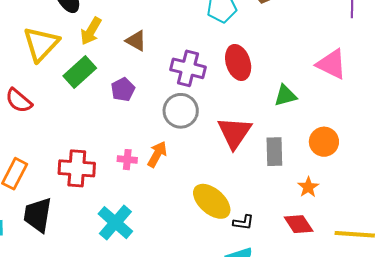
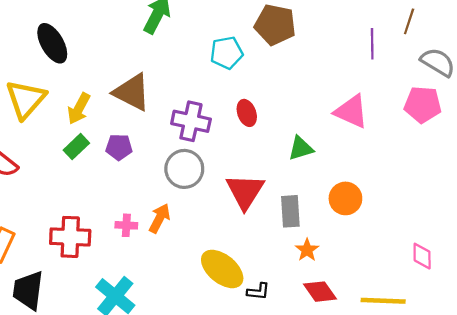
yellow arrow: (91, 31) -> (79, 109), moved
brown triangle: (136, 41) -> (132, 92), size x1.6
red ellipse: (238, 62) -> (247, 113), size x0.7
green rectangle: (80, 72) -> (76, 147), moved, size x0.7
purple pentagon: (123, 89) -> (119, 147), turned 30
orange star: (308, 187) -> (307, 250), moved

